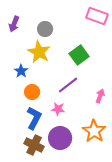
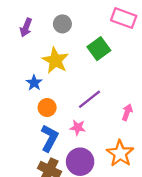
gray circle: (45, 29) -> (62, 24), moved
green square: (79, 55) -> (99, 49), moved

